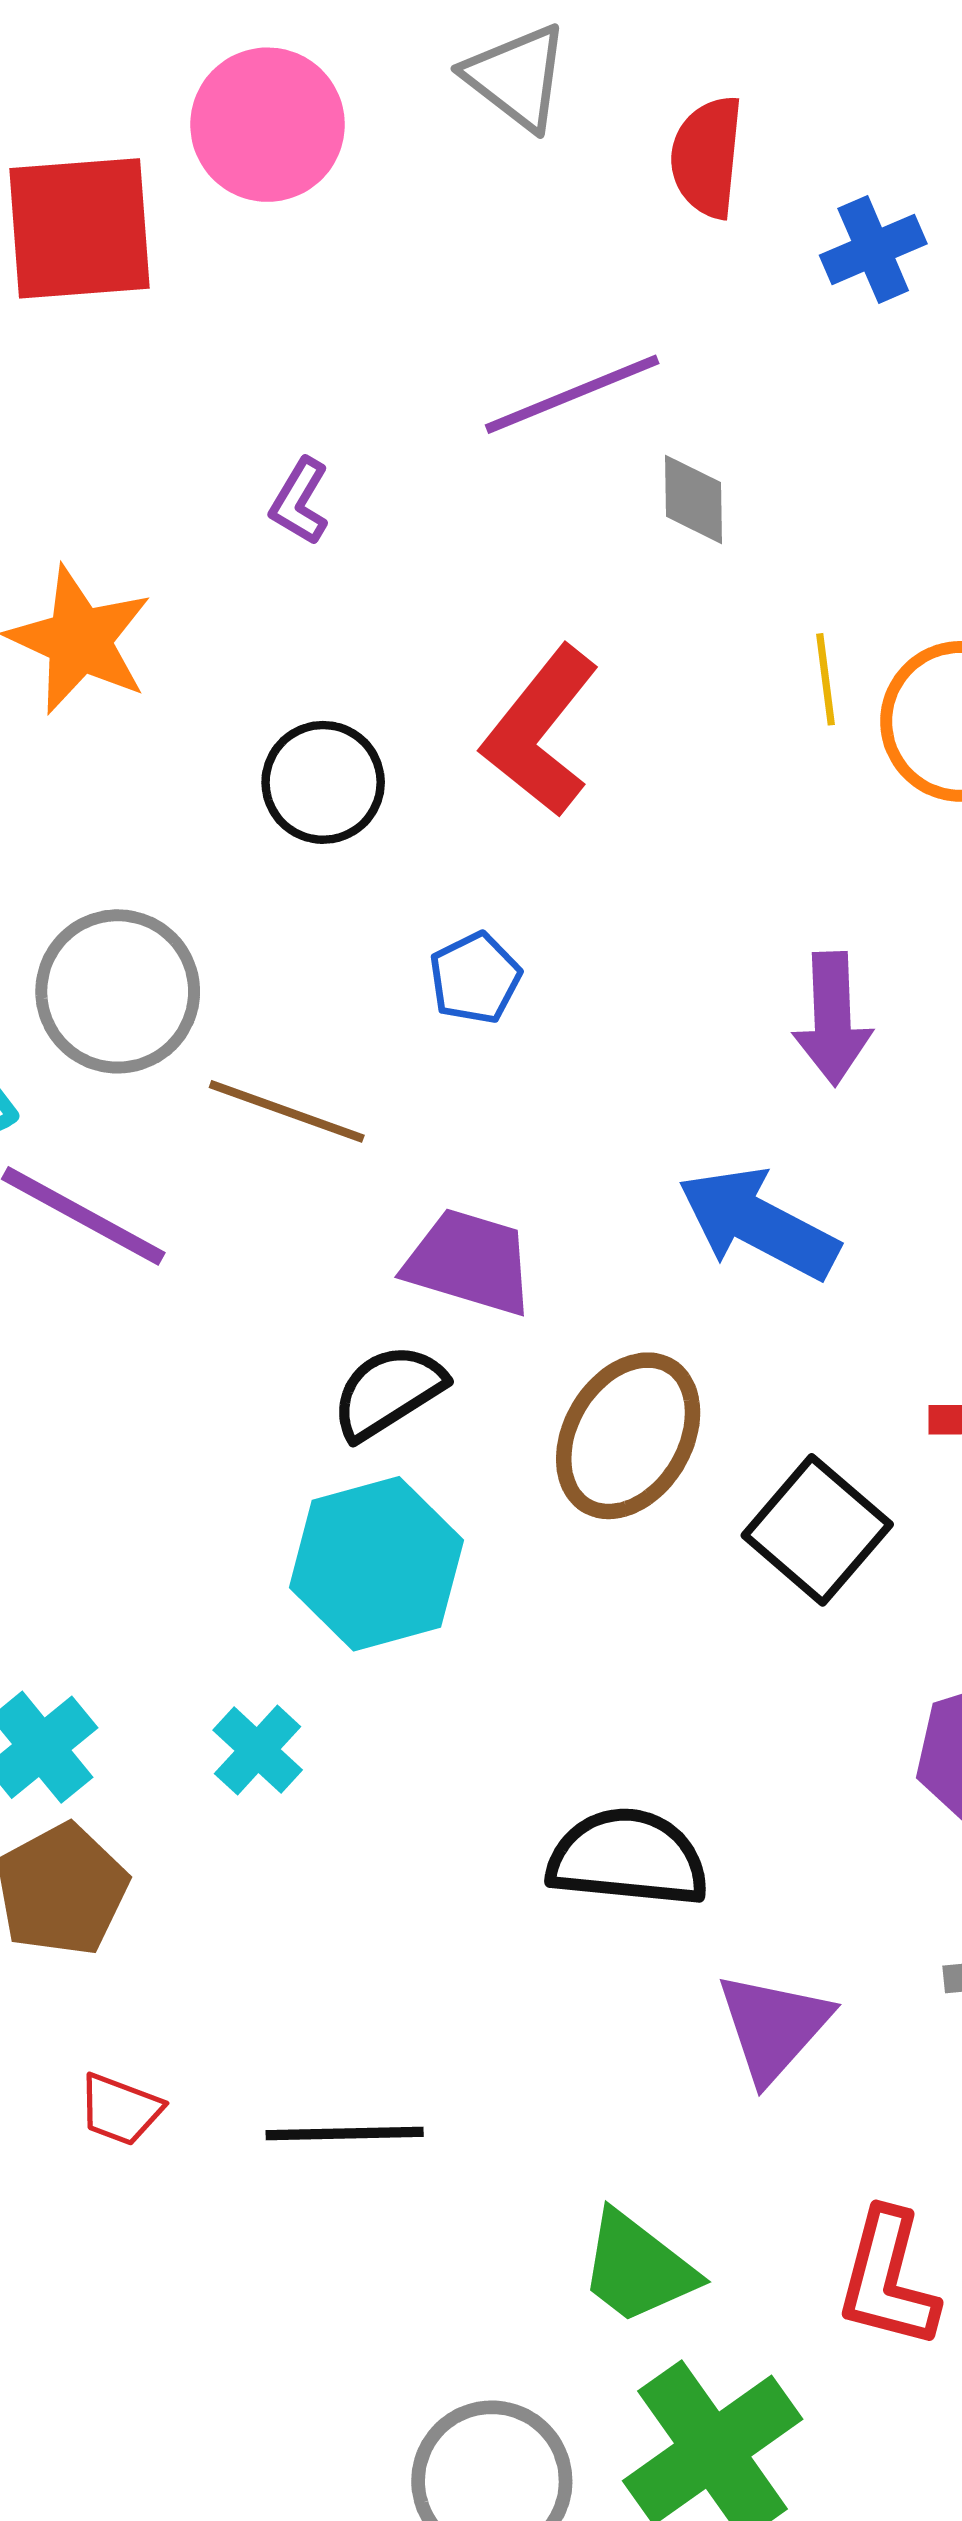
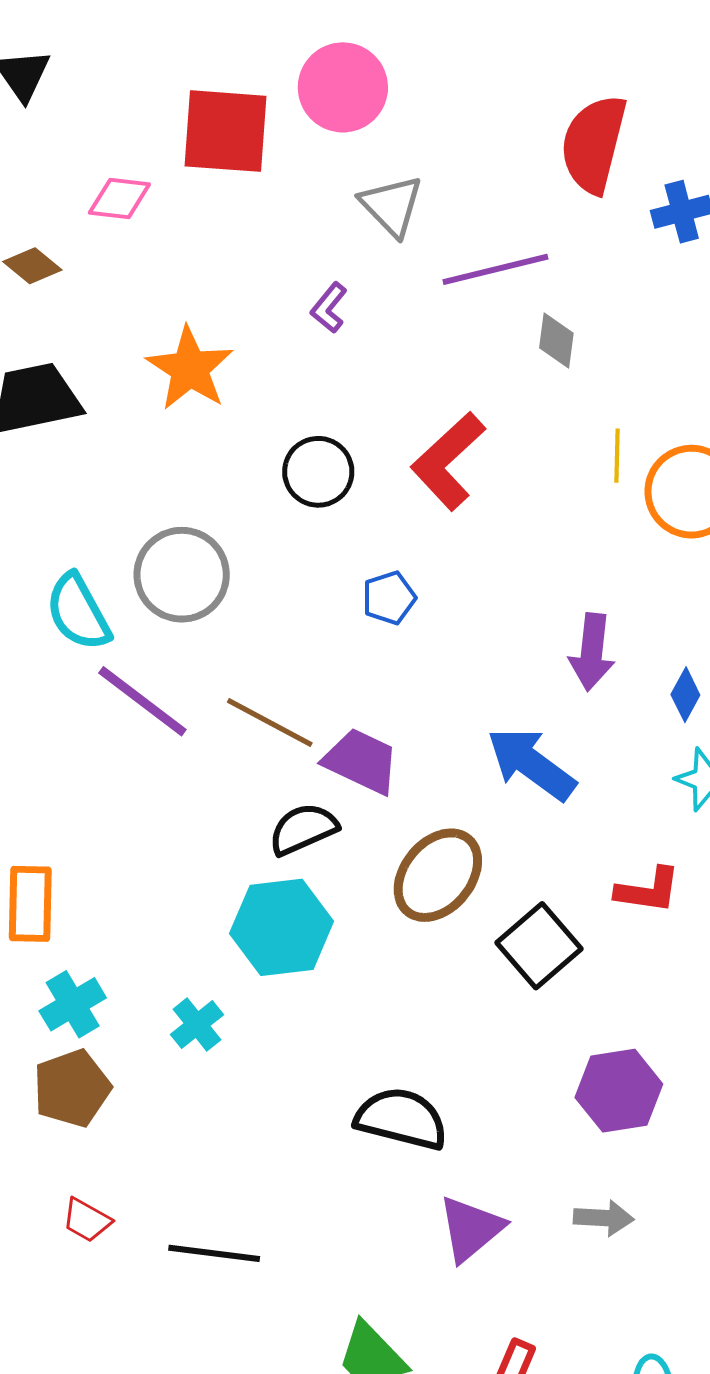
gray triangle: (517, 77) -> (392, 206), moved
red semicircle: (707, 157) -> (594, 144), size x1.4
brown line: (287, 1111) -> (270, 722), moved

